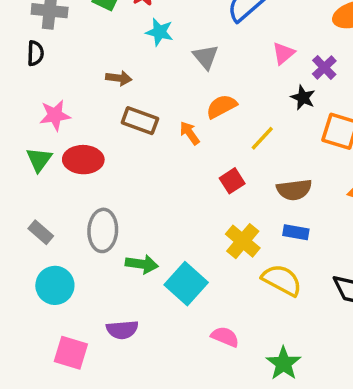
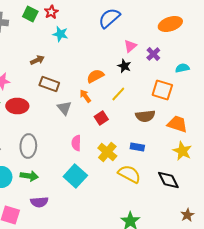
gray triangle: (206, 57) -> (64, 108), moved
brown arrow: (119, 78) -> (37, 60), turned -32
black star: (303, 98) -> (124, 66), moved
orange arrow: (190, 133) -> (85, 96), moved
brown semicircle: (294, 190) -> (145, 116), moved
green arrow: (142, 264) -> (29, 176), moved
pink semicircle: (225, 337) -> (76, 143), moved, turned -112

